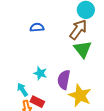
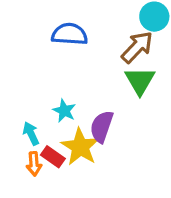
blue semicircle: (37, 27) -> (70, 34), size x1.5
yellow star: (80, 96) -> (80, 147), moved

